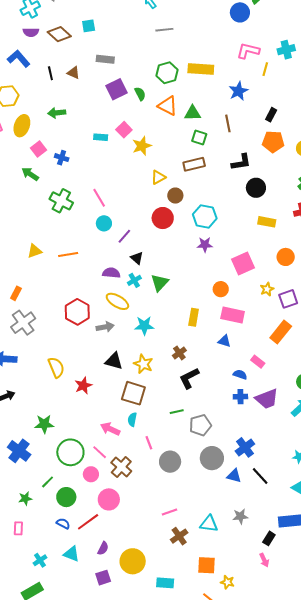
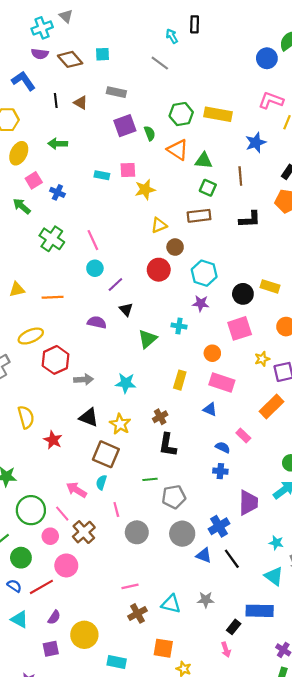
gray line: (164, 30) -> (160, 63), moved, turned 36
pink square: (124, 130) -> (128, 170), turned 35
black circle: (256, 188) -> (243, 294), moved
cyan cross: (134, 280) -> (179, 326), moved, turned 32
yellow ellipse: (117, 301) -> (31, 336), moved, turned -60
black L-shape: (189, 378) -> (168, 445), turned -60
red star: (83, 386) -> (53, 440), turned -30
purple trapezoid: (267, 399) -> (248, 503), moved, turned -75

